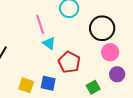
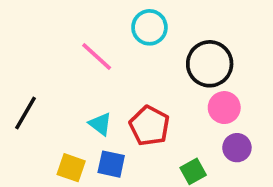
pink line: (40, 24) -> (97, 57), turned -30
cyan triangle: (49, 43) -> (100, 124), moved

